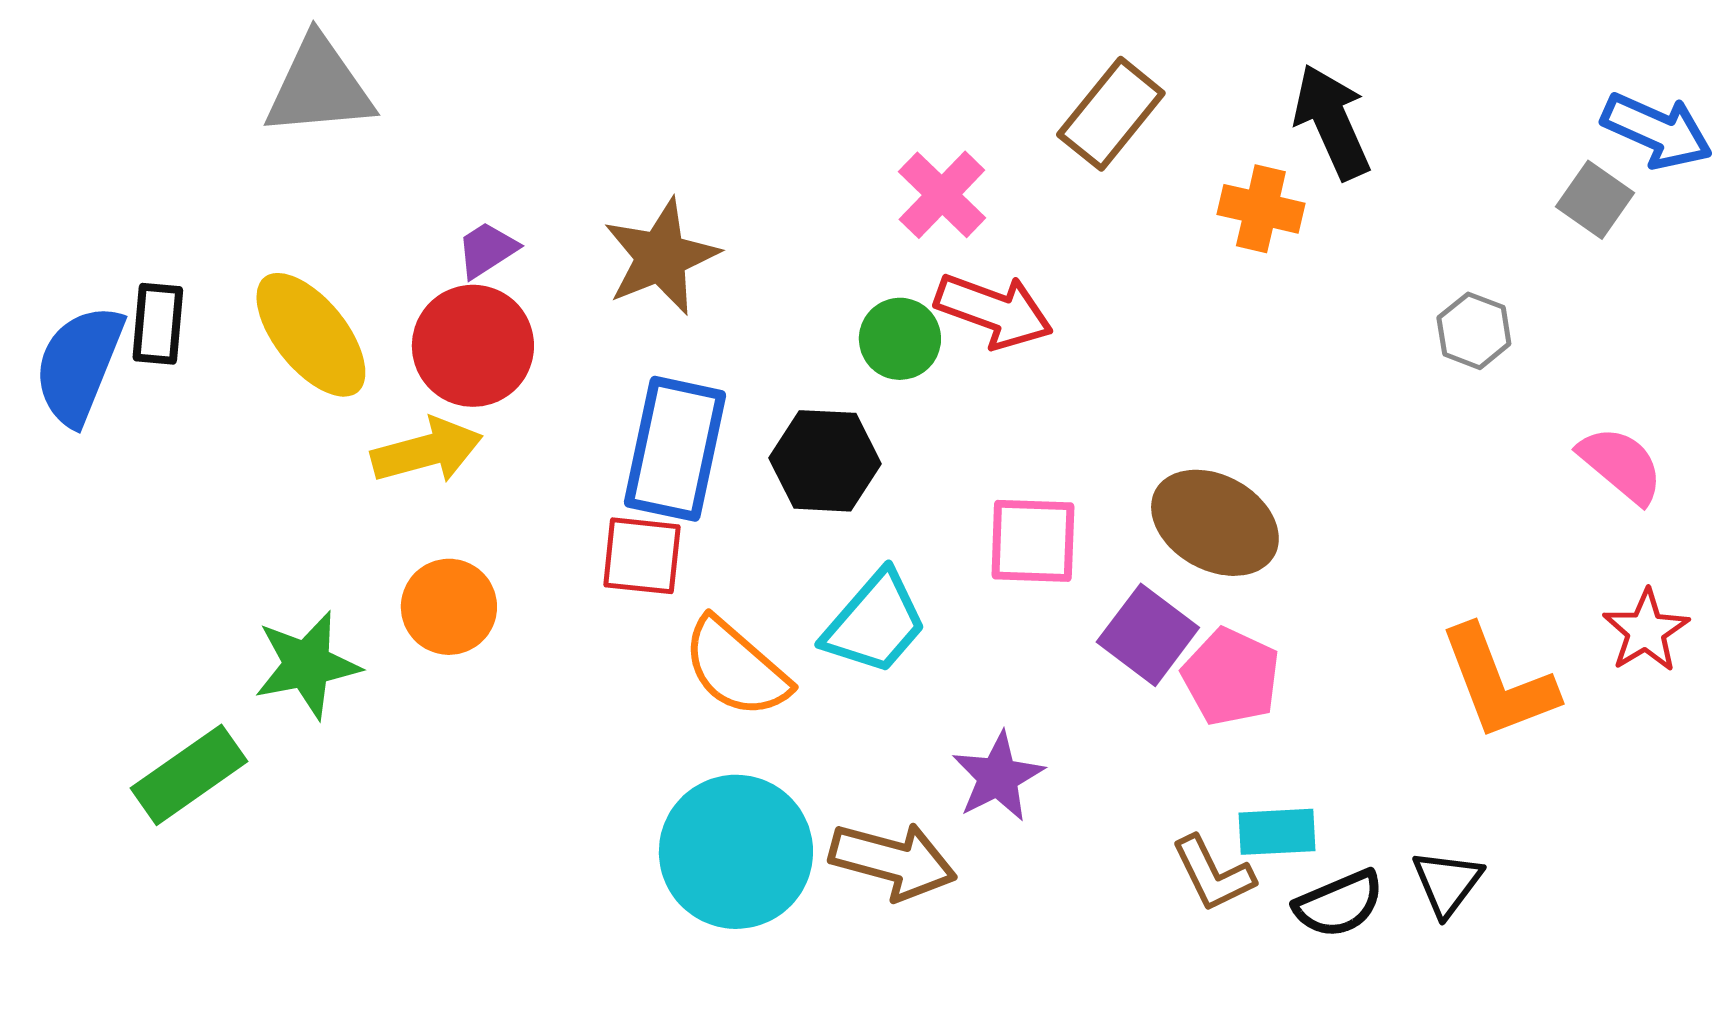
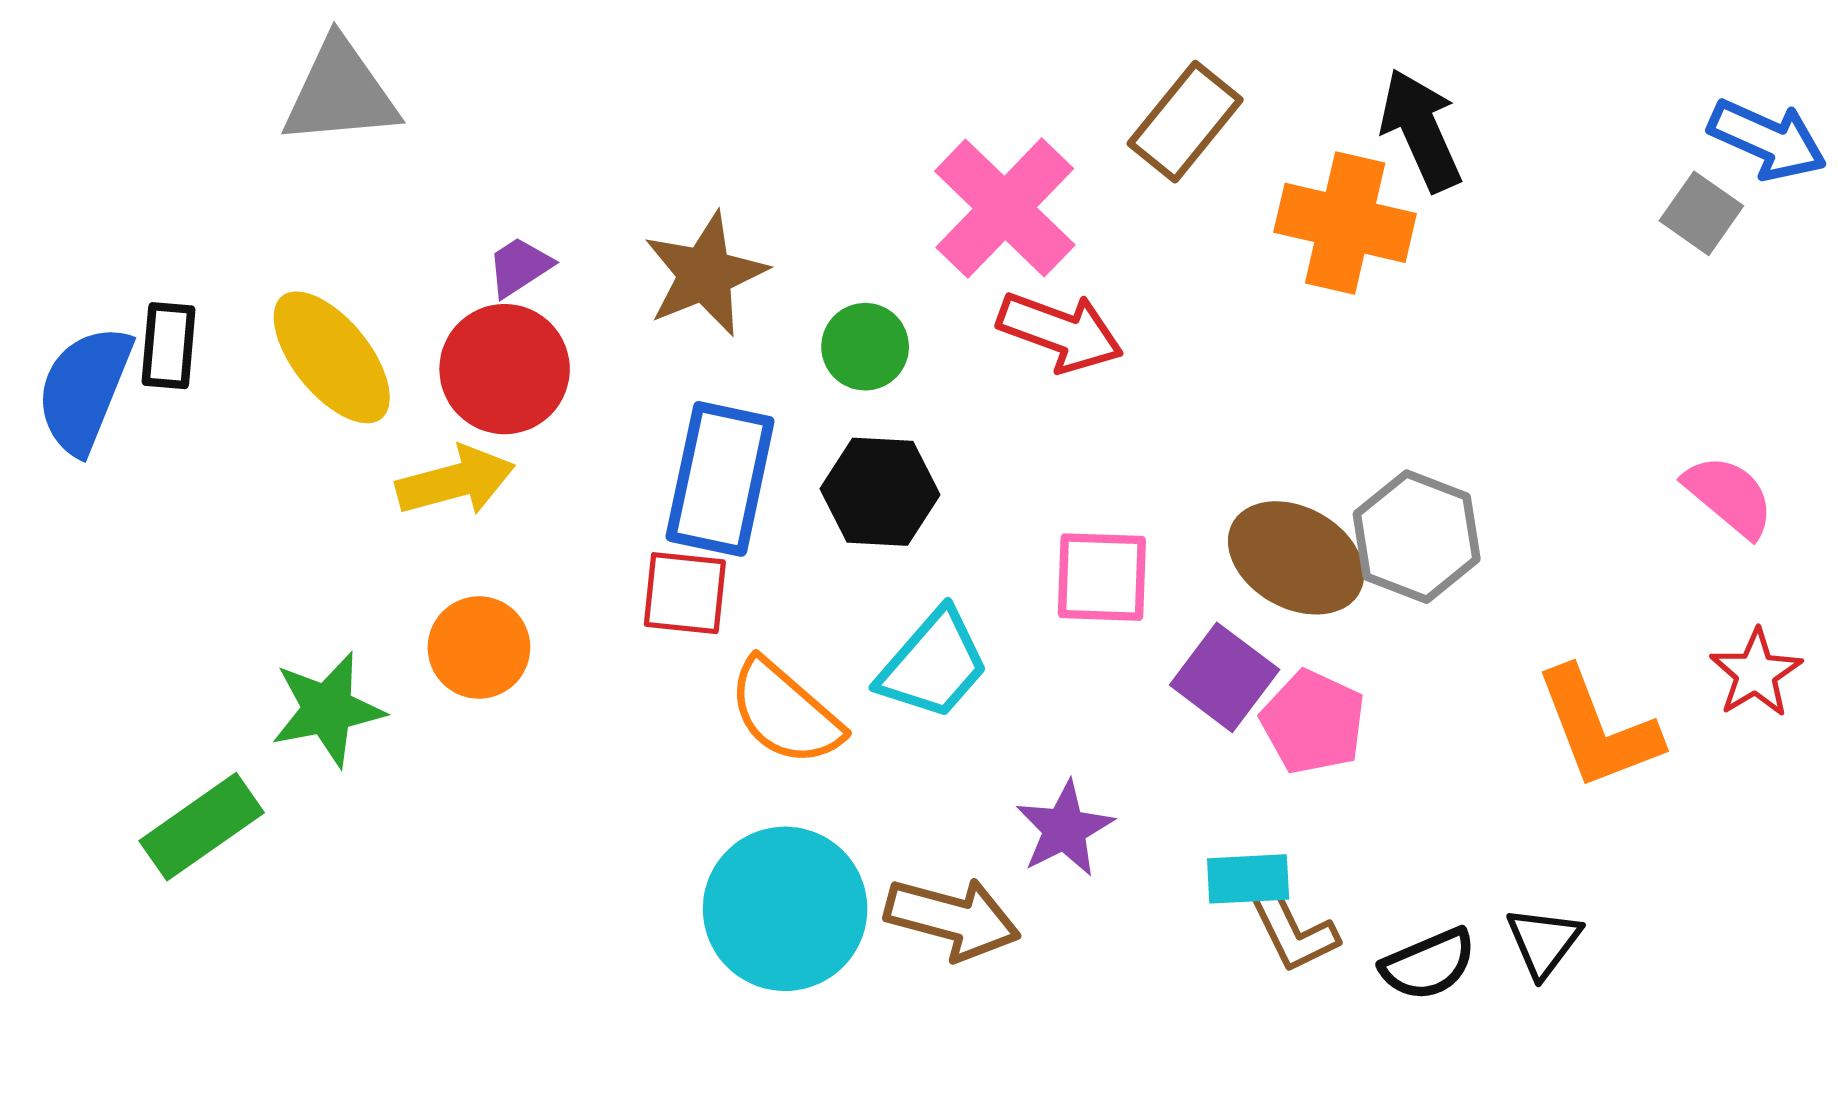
pink cross: (942, 195) -> (1005, 208), size x1.5
orange cross: (1261, 209) -> (1345, 223), size x1.5
gray hexagon: (1474, 331) -> (1417, 537), moved, size x1.6
green circle: (900, 339) -> (865, 347), moved
cyan rectangle: (1277, 832) -> (1248, 879), moved

